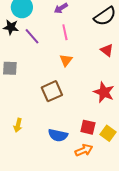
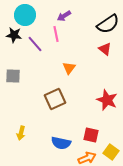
pink line: (65, 32) -> (56, 34), moved
red triangle: (107, 50) -> (105, 49), moved
yellow square: (108, 133) -> (111, 152), moved

